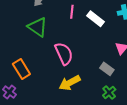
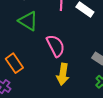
yellow arrow: (70, 83) -> (63, 74), turned -50

